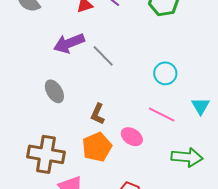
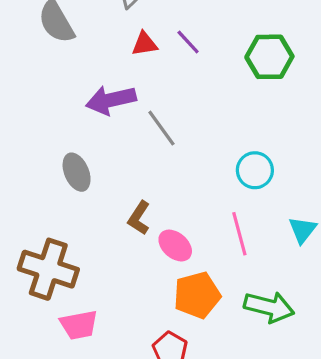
pink line: (162, 114) -> (239, 234), turned 40
pink ellipse: (132, 137) -> (175, 246), moved
orange pentagon: (97, 147) -> (197, 295), moved

